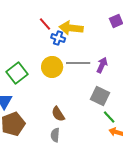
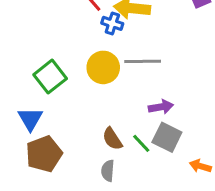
purple arrow: (102, 65) -> (161, 107), moved, turned 56
gray square: (100, 96) -> (167, 137), moved
green line: (109, 117) -> (141, 143), moved

